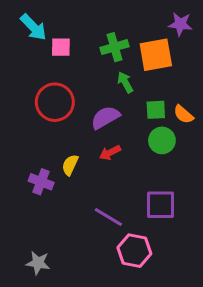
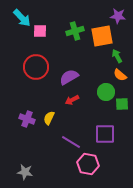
green arrow: (125, 82) -> (117, 56), moved
green square: (156, 110) -> (122, 104), moved
yellow semicircle: (70, 165) -> (49, 118), moved

